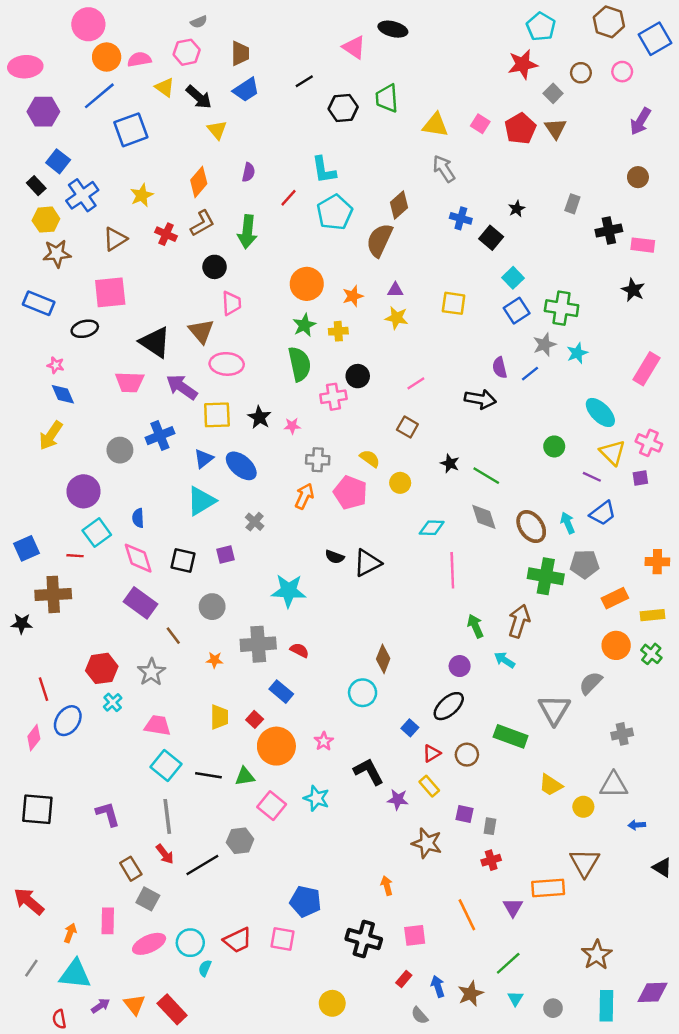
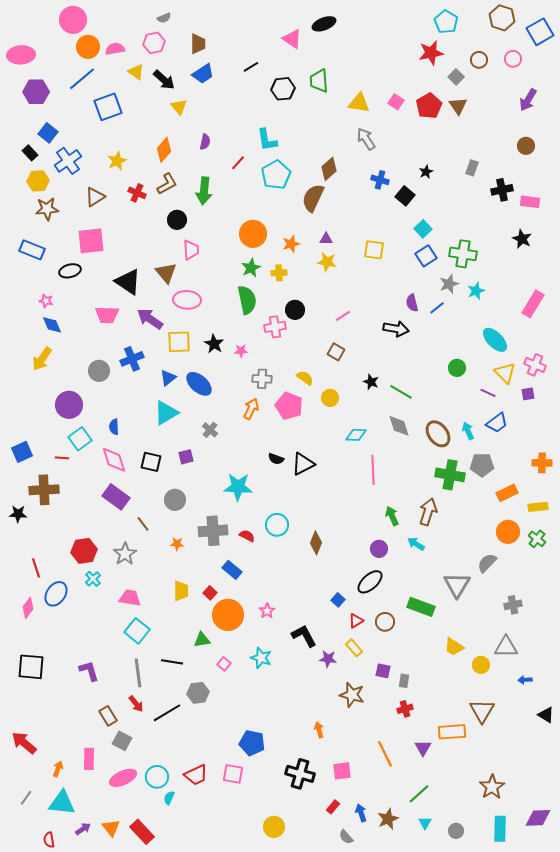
black ellipse: (393, 29) -> (324, 24), turned -35
cyan circle: (363, 693) -> (277, 525), moved
black line: (208, 775) -> (172, 662), moved
pink square: (272, 806) -> (224, 664), size x0.6

